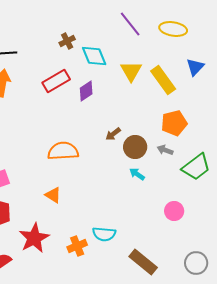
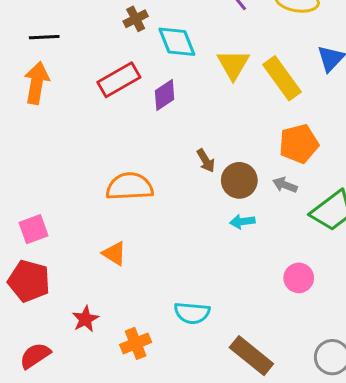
brown arrow: (113, 134) -> (206, 161), turned -84
cyan arrow: (137, 174) -> (242, 222), turned -42
red star: (34, 238) -> (85, 319), size x0.6
orange cross: (77, 246) -> (136, 343), moved

